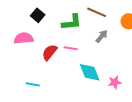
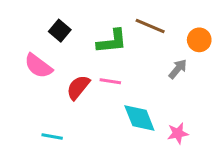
gray arrow: (102, 36) -> (178, 69), moved
pink semicircle: (24, 38) -> (38, 66), turned -138

